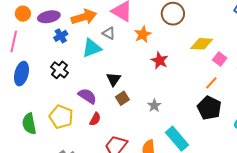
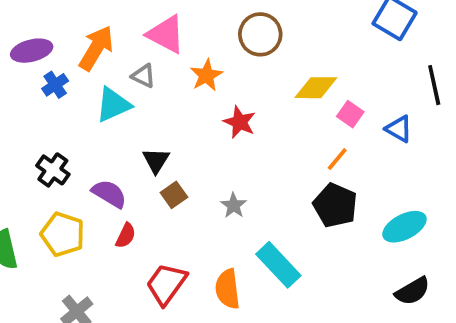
orange arrow: (84, 17) -> (96, 48), turned -40
black cross: (60, 70) -> (53, 170), moved

